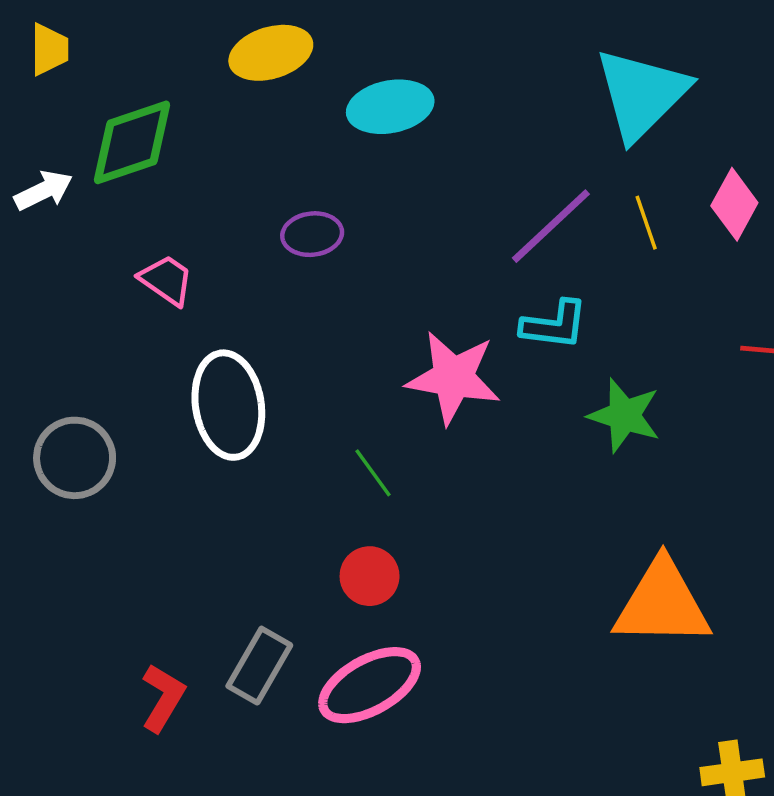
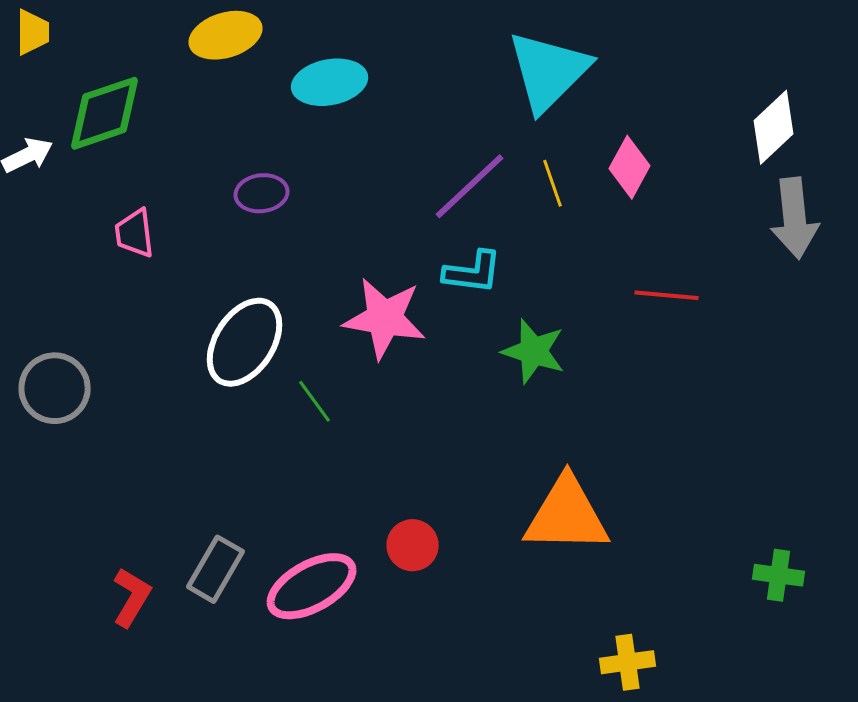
pink trapezoid: (166, 280) -> (135, 233), turned -132
white ellipse: (228, 405) -> (245, 342), moved, turned 42
red circle: (370, 576) -> (413, 545), moved

